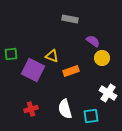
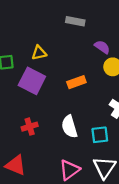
yellow triangle: (52, 56) -> (39, 53), moved, turned -32

